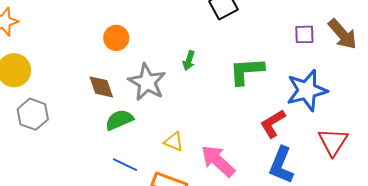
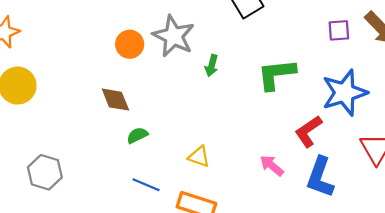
gray star: (147, 82) -> (174, 36), moved
gray hexagon: (33, 114) -> (45, 172), moved
green semicircle: (119, 120) -> (137, 135), size x0.7
pink arrow: (218, 161) -> (272, 166), moved, size x0.6

